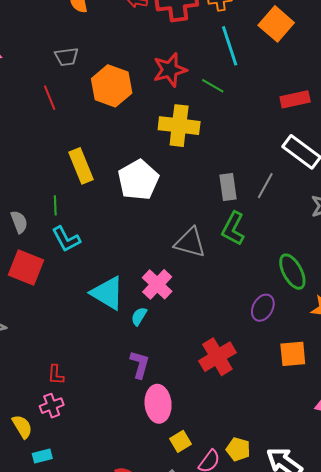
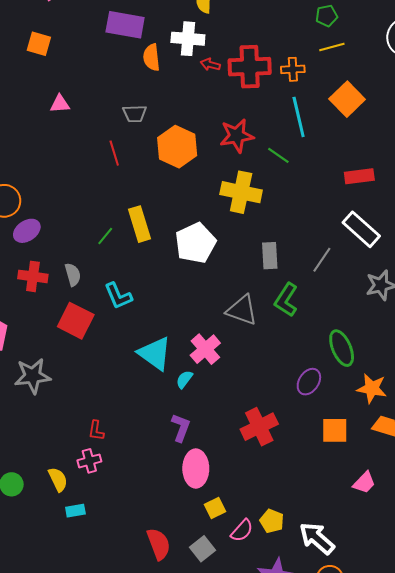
gray rectangle: (228, 187) -> (270, 256), moved
green line: (55, 205) -> (105, 236), moved, turned 36

